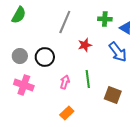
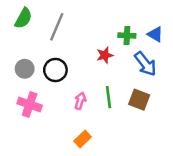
green cross: (105, 19) -> (127, 35), moved
gray line: (65, 22) -> (57, 27), moved
brown square: (113, 95) -> (139, 100), moved

